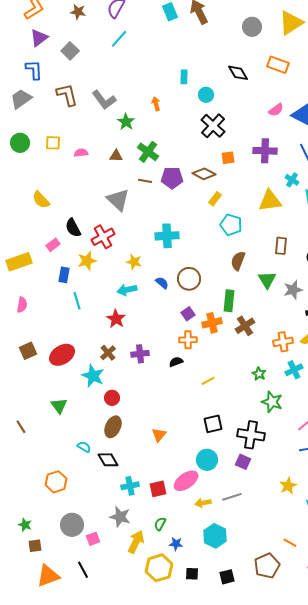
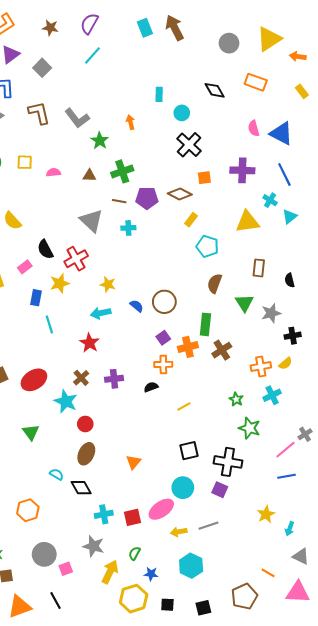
pink semicircle: (276, 110) -> (254, 128), turned 112
green cross: (148, 152) -> (122, 171), turned 35
cyan cross: (167, 236) -> (128, 228), moved, size x0.6

